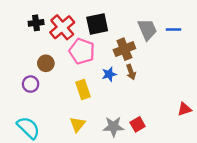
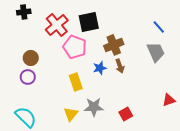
black cross: (36, 23) -> (24, 12), moved
gray trapezoid: (147, 29) -> (156, 52), moved
blue line: (174, 29) -> (159, 27), turned 48
brown circle: (46, 63) -> (31, 58), moved
gray star: (114, 127) -> (94, 107), moved

